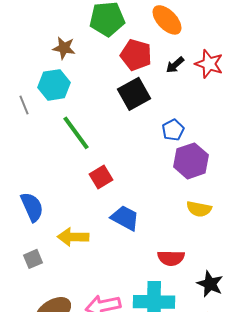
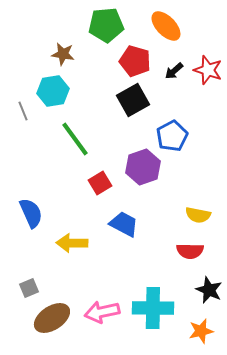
blue pentagon: (173, 130) -> (172, 136), size x1.4
purple hexagon: (191, 161) -> (143, 167), moved
red semicircle: (171, 258) -> (190, 251), moved
gray square: (33, 259) -> (29, 288), moved

